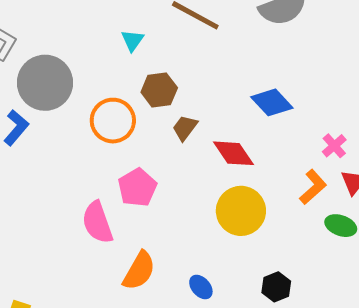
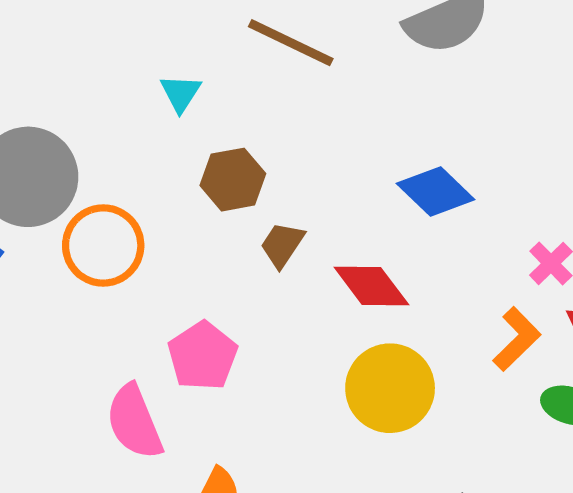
orange circle: (113, 121) -> (103, 246), moved

